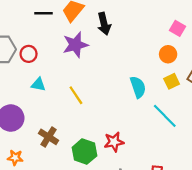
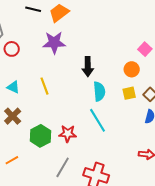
black arrow: (104, 24) -> (88, 67), moved
red circle: (29, 54) -> (12, 49), moved
cyan triangle: (38, 84) -> (13, 87), moved
cyan line: (165, 116) -> (97, 120), moved

